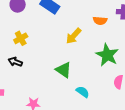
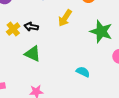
black arrow: (15, 62) -> (31, 27), moved
green triangle: (64, 70) -> (33, 54), moved

